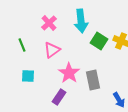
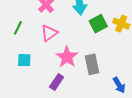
green square: (99, 41) -> (98, 24), turned 30
green line: (22, 45) -> (18, 28), turned 48

